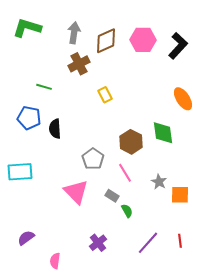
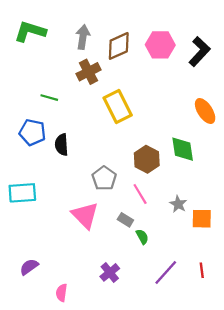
yellow rectangle: (105, 95) -> (118, 107), size x1.8

